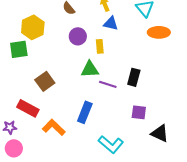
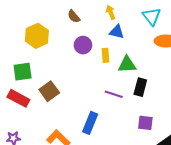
green square: (19, 49) -> (23, 72), moved
green triangle: (90, 69) -> (127, 65), moved
red rectangle: (28, 108) -> (18, 98), moved

